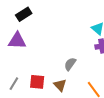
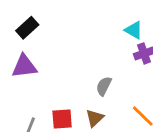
brown triangle: (60, 85) -> (95, 118), turned 40

